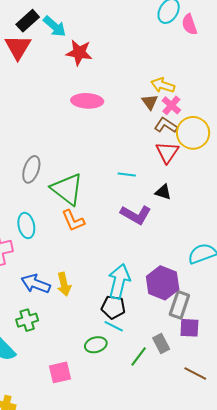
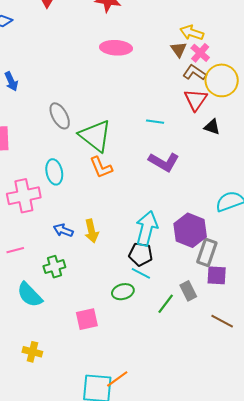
gray ellipse: (31, 169) -> (60, 116), turned -48
black triangle: (163, 192) -> (212, 127), moved
blue arrow: (36, 284) -> (63, 230), size x0.7

